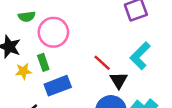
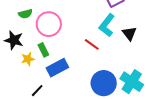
cyan L-shape: (140, 56) -> (107, 25), moved
black triangle: (119, 80) -> (129, 33), moved

